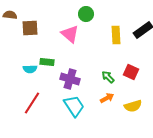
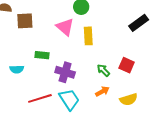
yellow rectangle: (116, 35) -> (88, 36), moved
cyan semicircle: (30, 69) -> (17, 69), moved
red line: (32, 103) -> (40, 98), moved, turned 40

